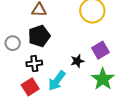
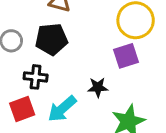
purple square: (100, 50) -> (126, 56), moved

